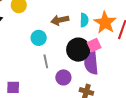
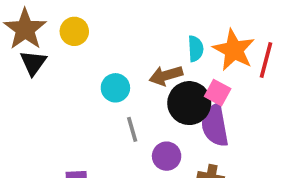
brown arrow: (60, 20) -> (166, 76), moved
pink square: (94, 45) -> (218, 93), turned -32

